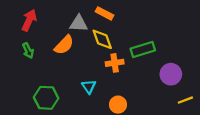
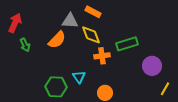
red arrow: (29, 20) -> (15, 23), moved
green hexagon: (46, 98) -> (56, 87), moved
yellow line: (185, 100) -> (165, 89), turned -40

